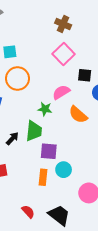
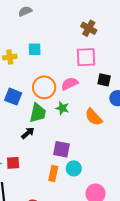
pink square: (64, 54) -> (86, 57), turned 35
orange circle: (18, 79) -> (44, 87), moved
pink semicircle: (61, 92) -> (70, 84), moved
green trapezoid: (34, 131) -> (38, 113), moved

